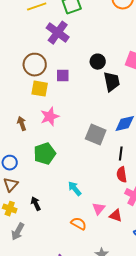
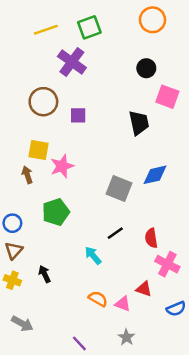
black circle: (98, 62) -> (146, 68), moved
yellow square: (40, 89) -> (38, 150), moved
black line: (121, 154) -> (115, 233), moved, turned 48
pink triangle: (99, 209) -> (123, 304), moved, turned -48
gray arrow: (18, 232) -> (22, 324), moved, turned -90

